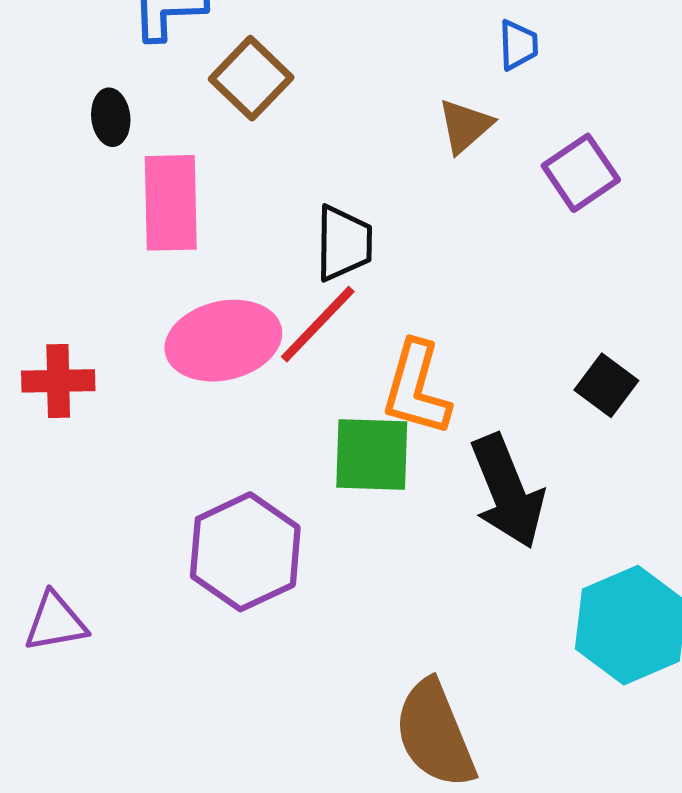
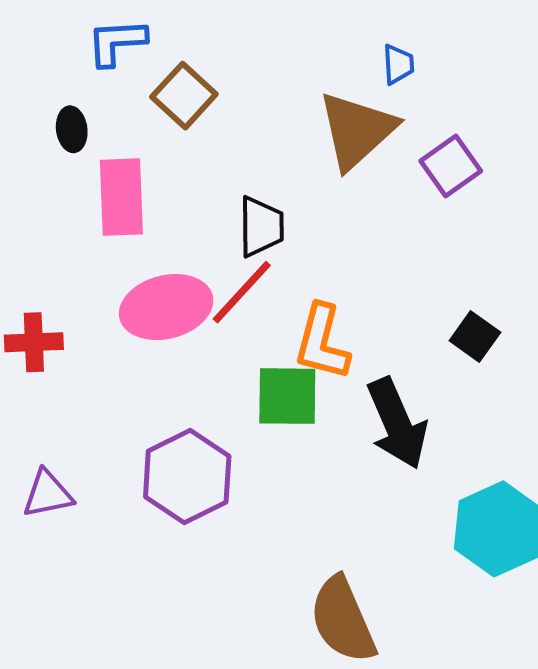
brown triangle: (465, 126) -> (357, 130), size x1.8
purple triangle: (55, 622) -> (48, 494), moved

